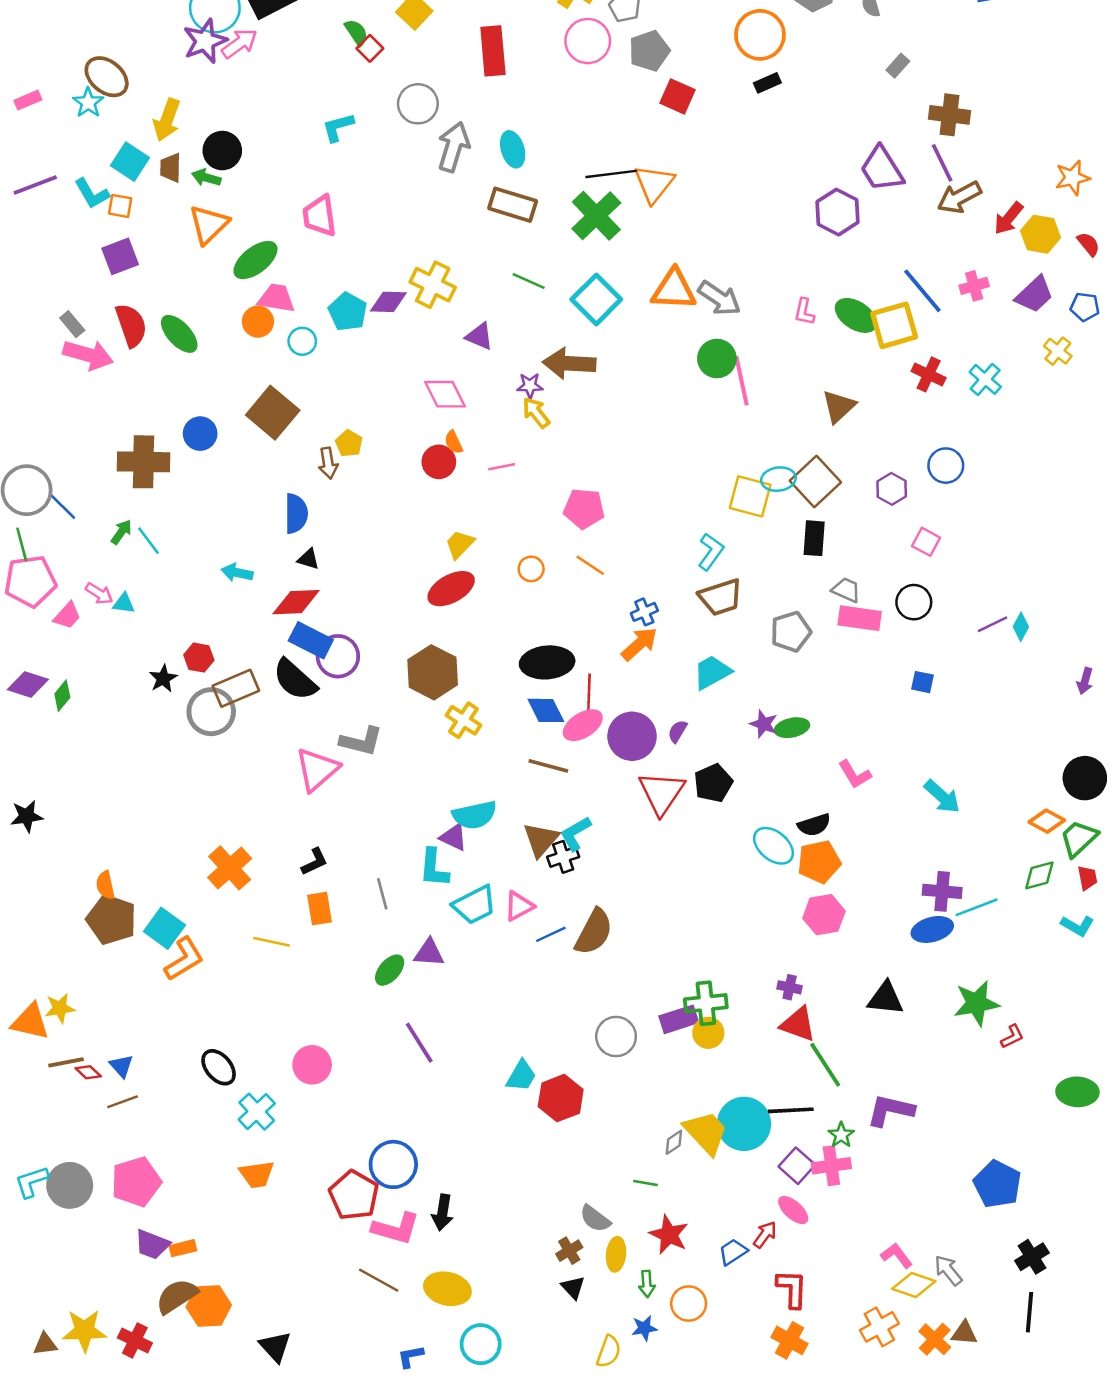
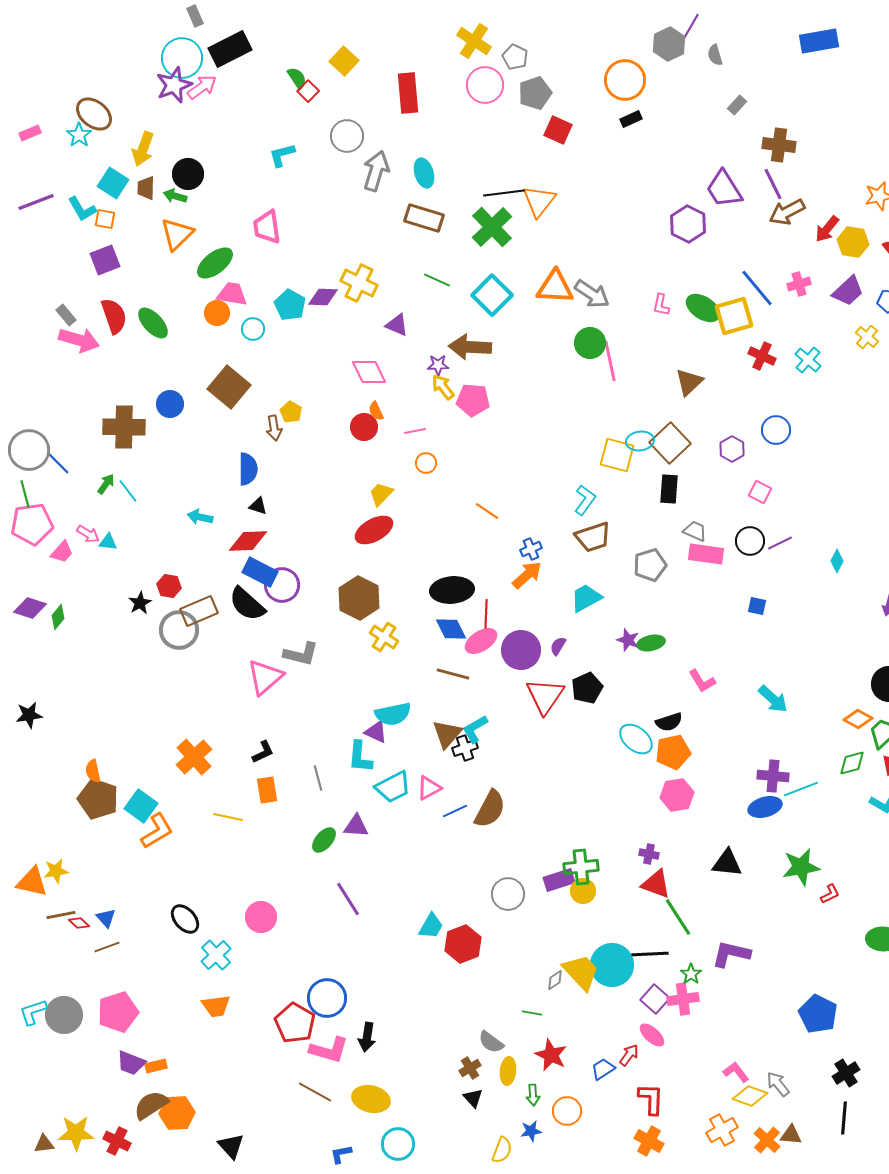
pink pentagon: (584, 509) -> (473, 400), moved
orange circle: (531, 569) -> (426, 463), moved
purple line: (993, 624) -> (780, 543), moved

